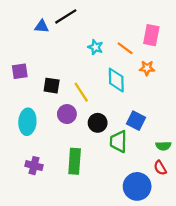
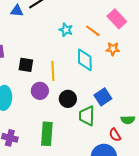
pink rectangle: (151, 35) -> (117, 19), turned -54
yellow line: (81, 92) -> (53, 71), turned 30
blue square: (136, 121) -> (103, 97), turned 30
red semicircle: (160, 168) -> (115, 135), moved

